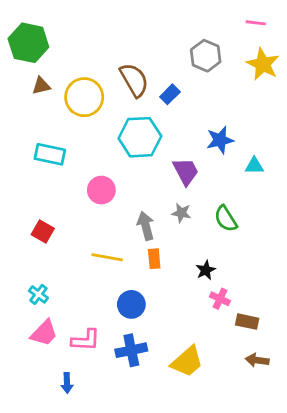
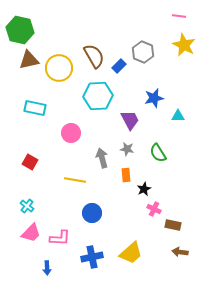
gray hexagon: (206, 56) -> (143, 52), moved
brown triangle: (41, 86) -> (29, 60), size x1.5
orange rectangle: (154, 259) -> (126, 175), moved
blue cross: (131, 350) -> (92, 257), moved

